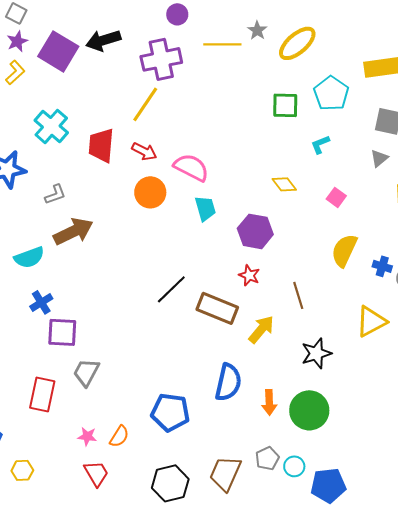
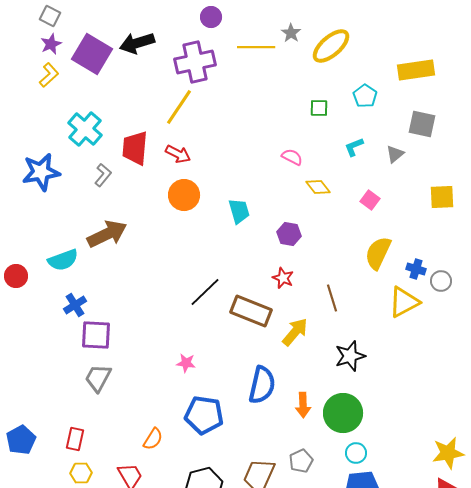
cyan pentagon: (331, 93) -> (365, 96), size x0.7
green square: (285, 105) -> (319, 108), size x0.7
gray triangle: (379, 158) -> (395, 154), moved
pink semicircle: (191, 167) -> (292, 157), moved, size x0.6
gray L-shape: (55, 194) -> (103, 175), moved, turned -30
purple hexagon: (255, 231) -> (289, 234), size x0.7
yellow triangle: (371, 321) -> (404, 302), moved
gray trapezoid: (86, 372) -> (98, 378), moved
red rectangle: (42, 394) -> (75, 439), moved, size x0.7
pink star: (87, 436) -> (186, 363), moved
cyan circle: (294, 466) -> (356, 453), moved
yellow hexagon: (22, 470) -> (81, 473), moved

